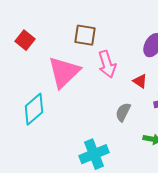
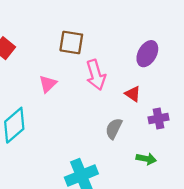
pink triangle: (64, 72) -> (48, 84), size x0.5

